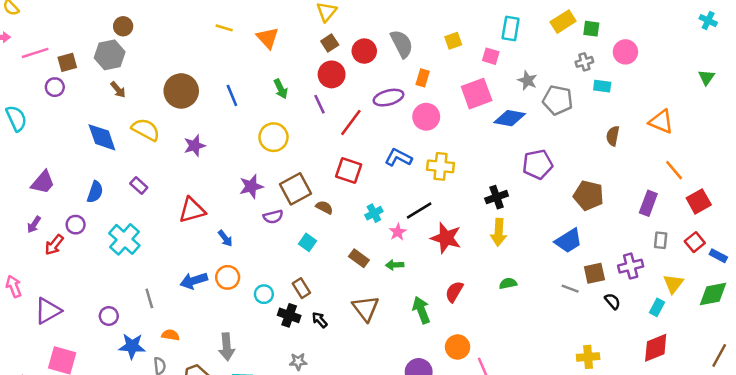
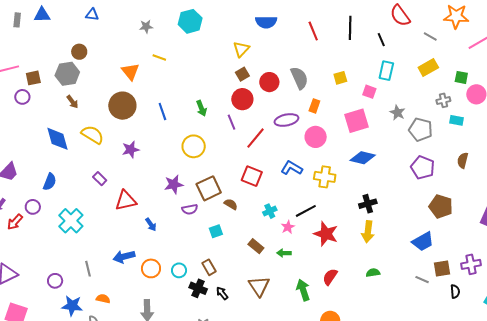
green square: (591, 29) -> (461, 77), moved
orange triangle: (268, 38) -> (130, 72), moved
blue diamond: (510, 118) -> (363, 158), moved
purple pentagon: (538, 164) -> (423, 168), moved, turned 30
purple rectangle: (139, 186) -> (100, 179), moved
cyan square: (308, 242) -> (216, 231), turned 32
orange circle: (228, 277) -> (151, 268), moved
black semicircle: (613, 301) -> (455, 291), turned 32

